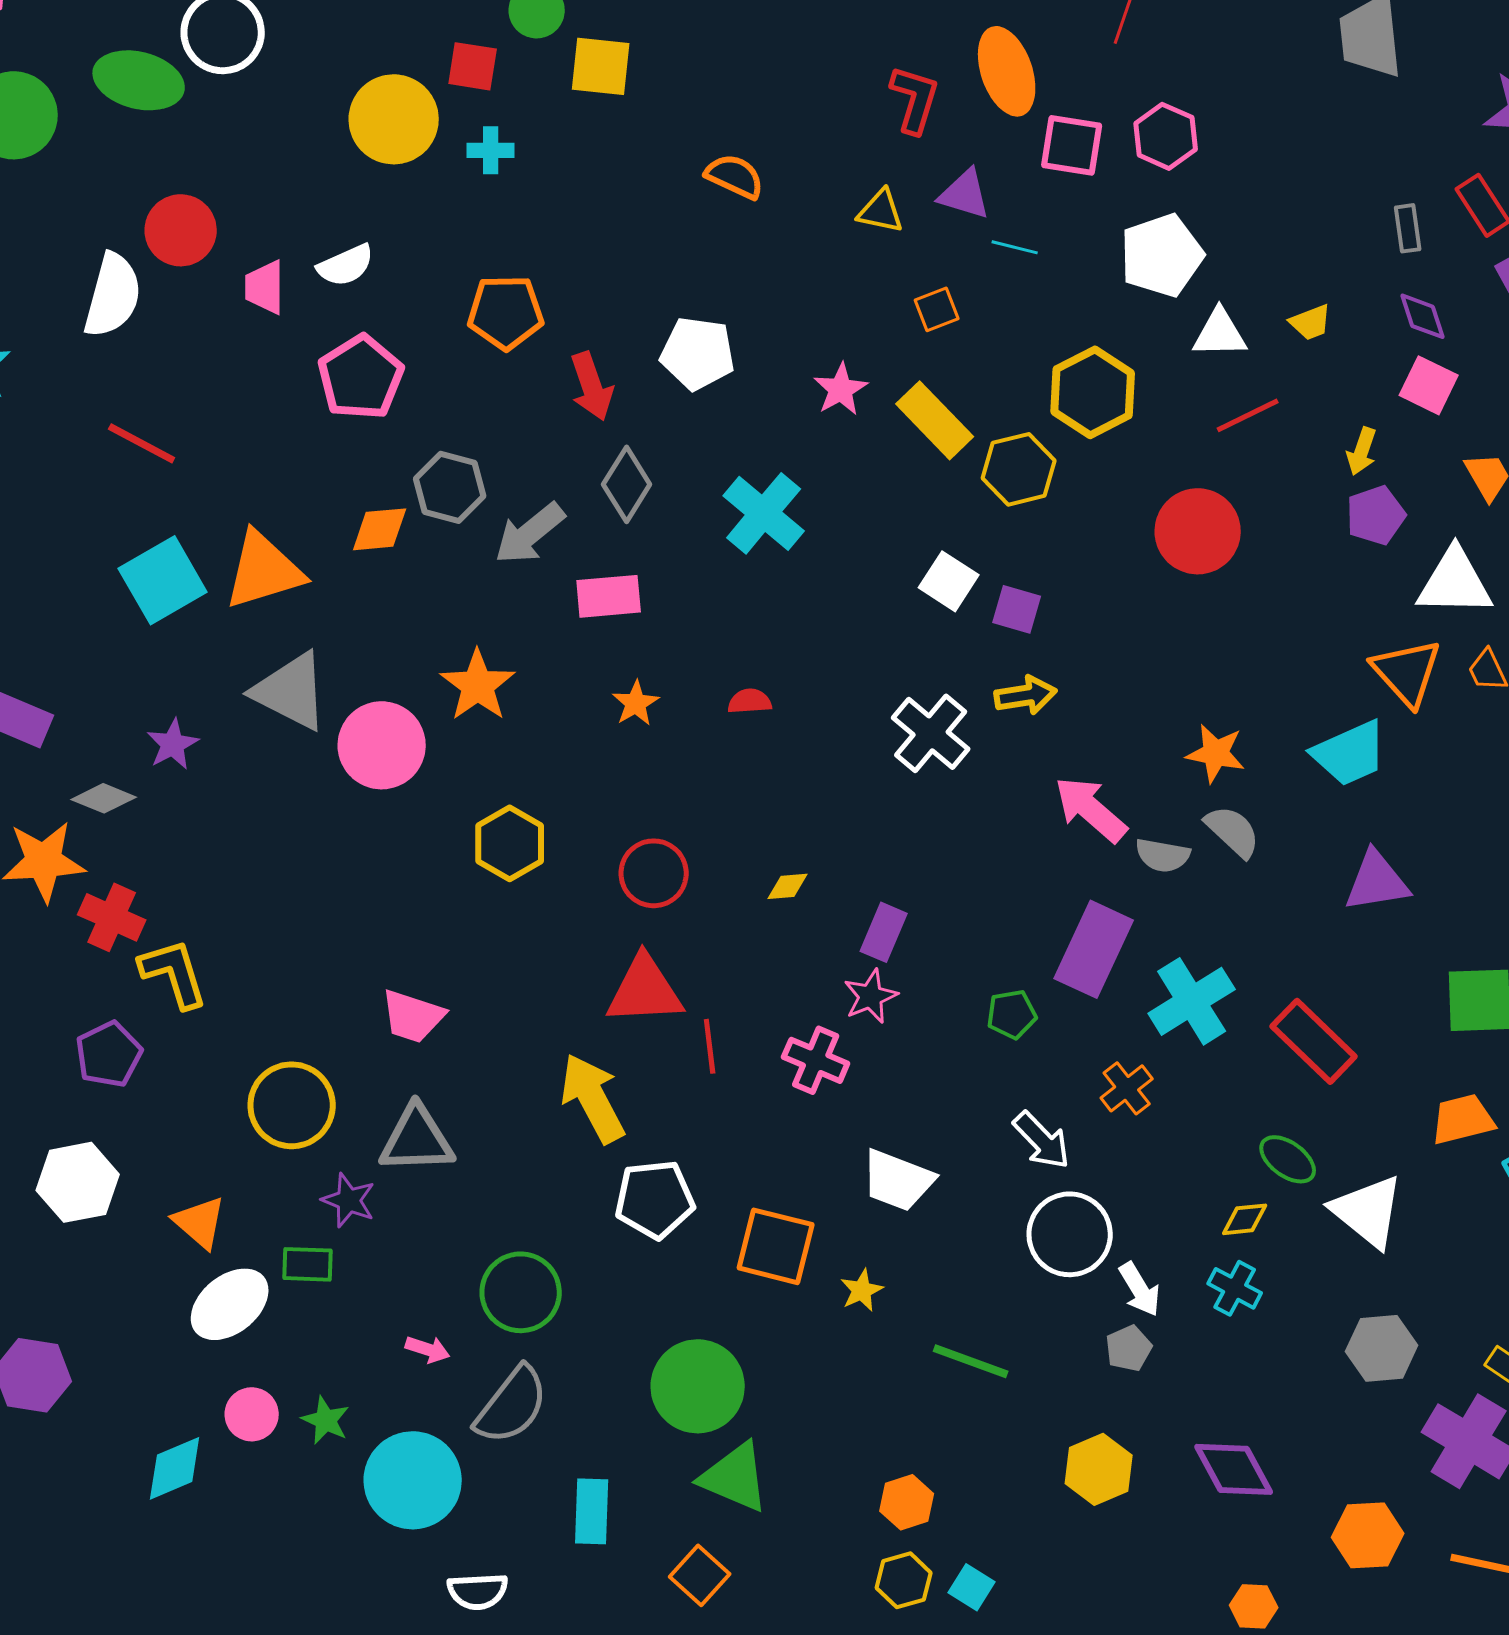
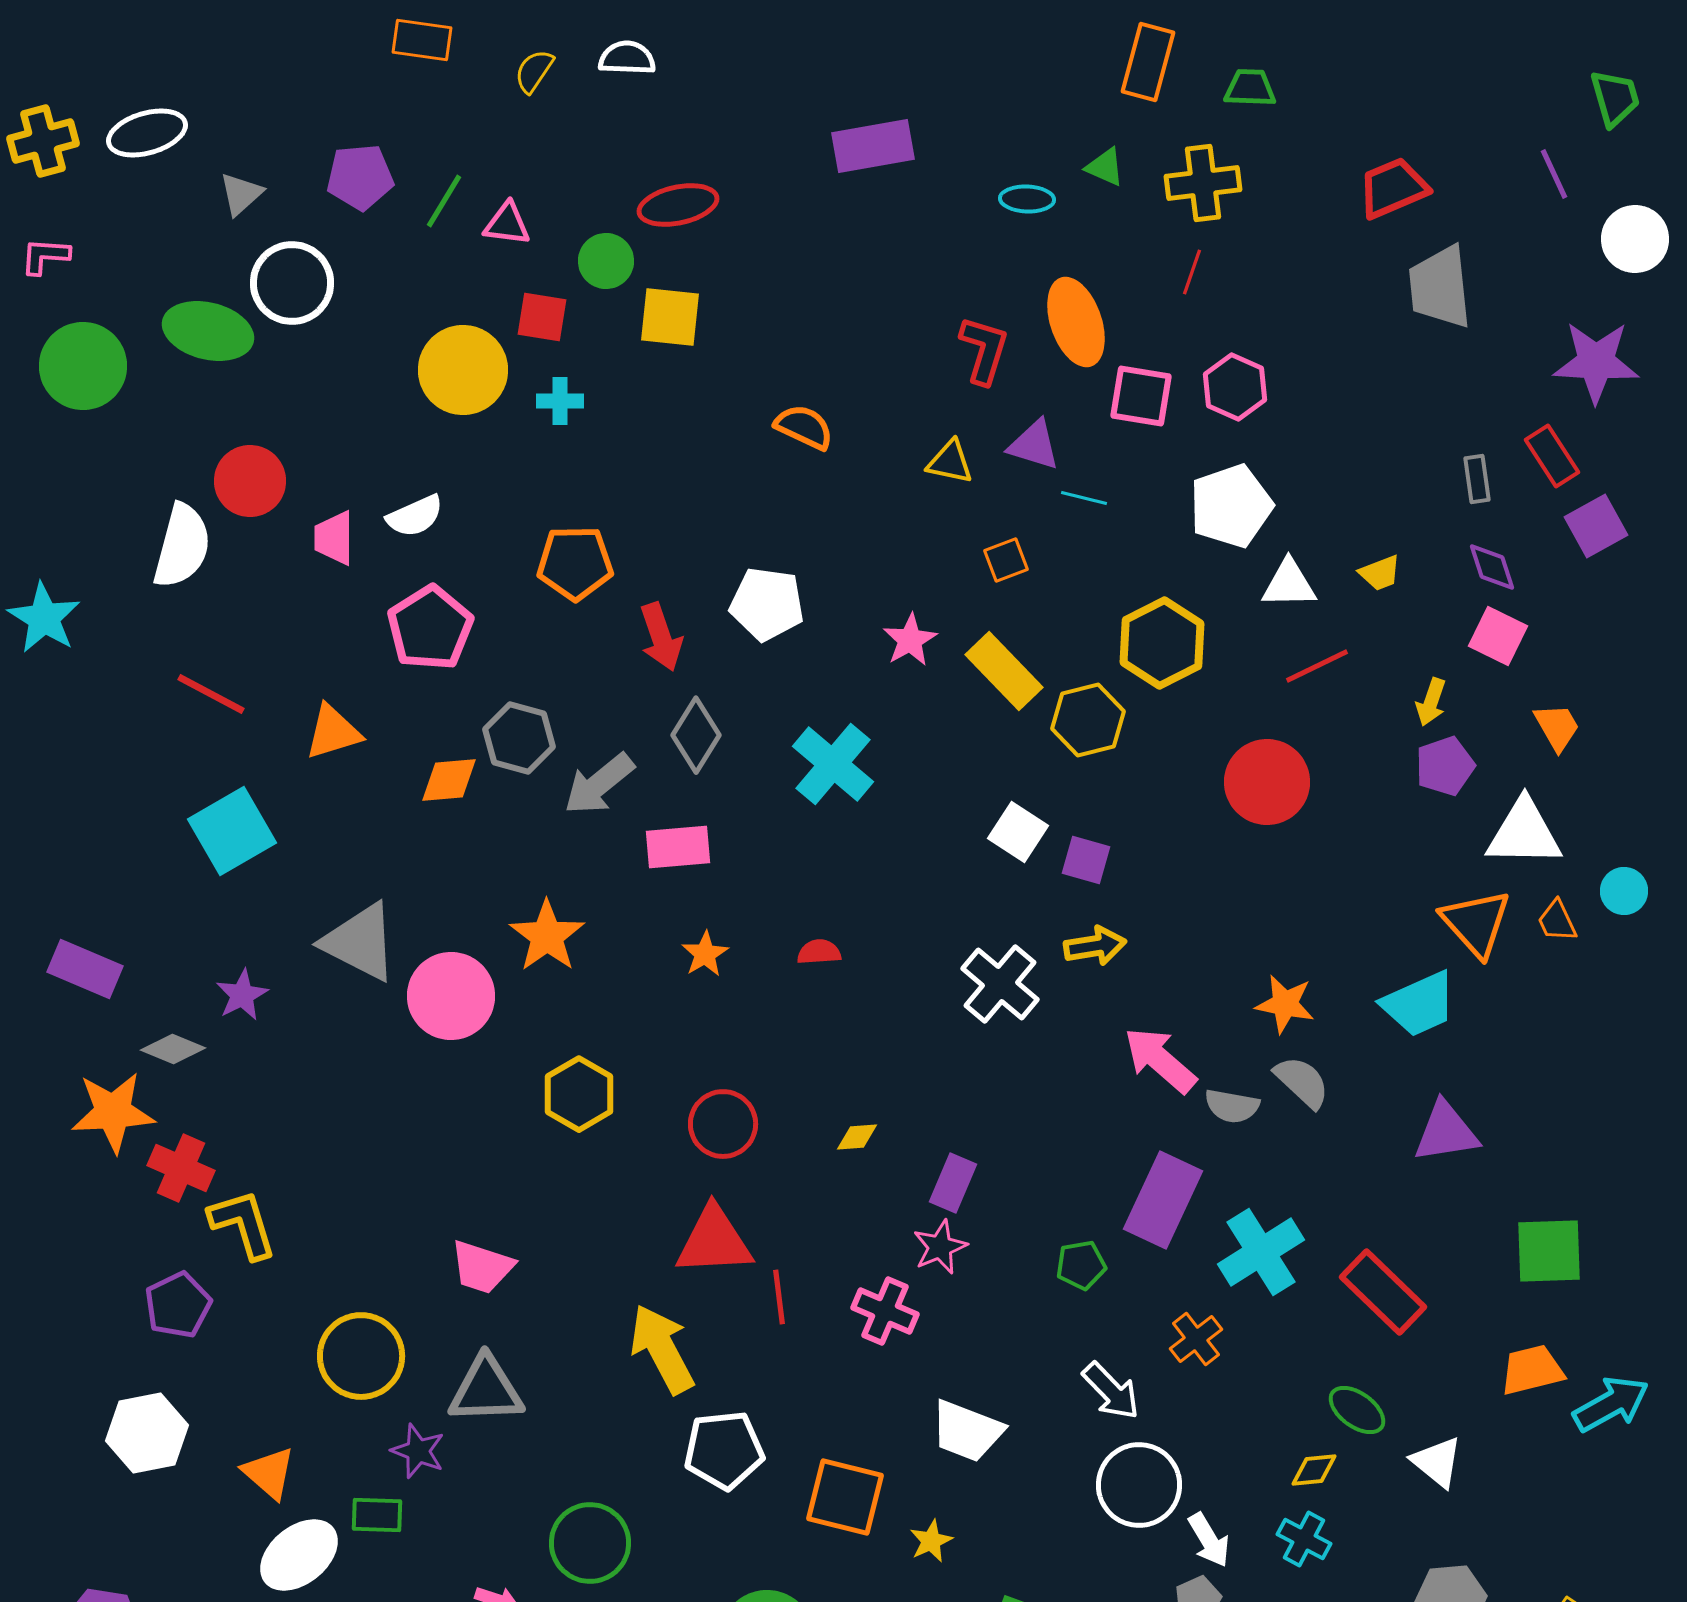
orange triangle: (264, 570) -> (333, 732), moved, size x0.7
white triangle: (1368, 1211) -> (1437, 1462), size x0.7

